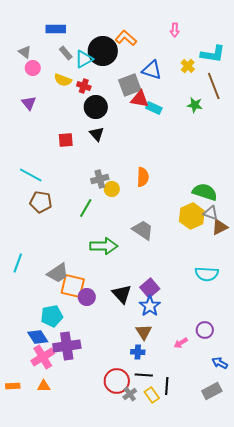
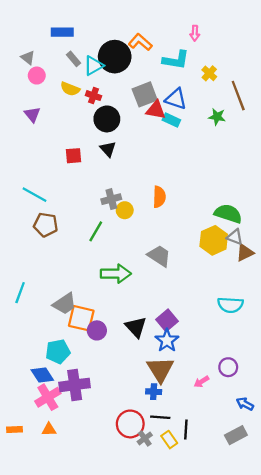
cyan L-shape: (213, 54) -> (176, 60), moved
blue triangle: (152, 70) -> (176, 99), moved
brown triangle: (144, 332) -> (160, 369), size x1.5

